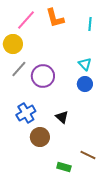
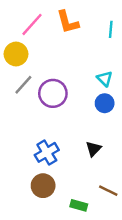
blue cross: (26, 113) -> (47, 152), moved
black triangle: (62, 117) -> (94, 149), moved, turned 32
brown circle: (40, 137) -> (43, 186), moved

